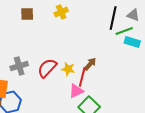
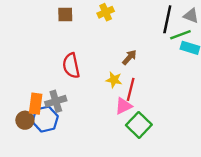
brown arrow: (90, 64) -> (129, 57), moved
gray cross: (19, 66) -> (56, 101), moved
red semicircle: (47, 68) -> (71, 66), moved, turned -55

